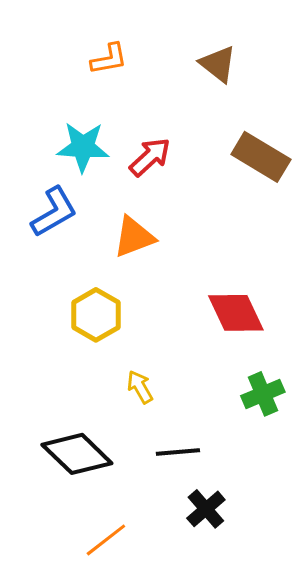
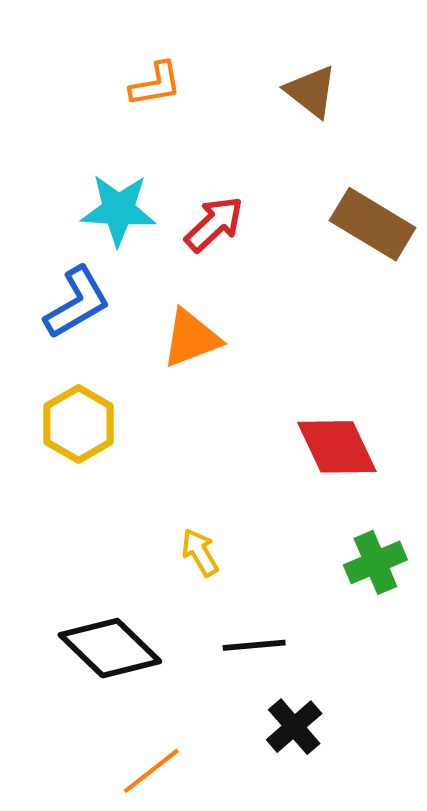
yellow hexagon: (96, 315) -> (79, 424), moved

